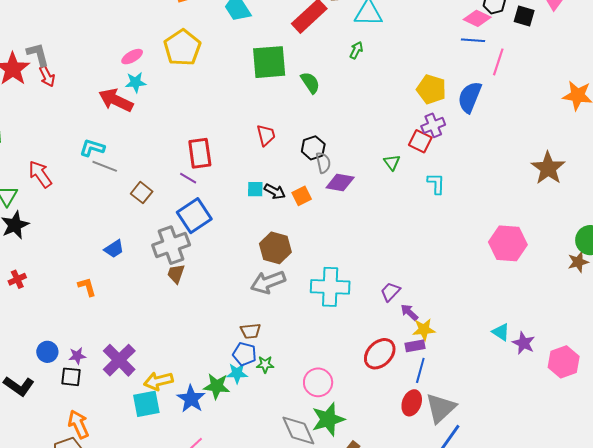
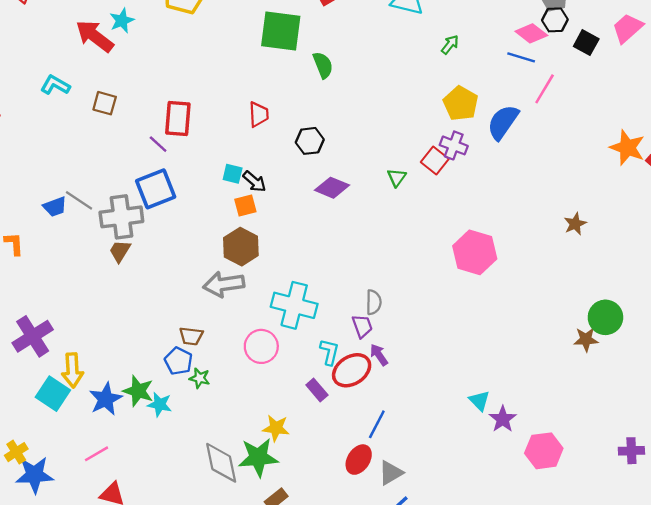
green arrow: (356, 50) -> (450, 45), moved
cyan star: (136, 82) -> (122, 21), turned -30
purple cross: (433, 125) -> (454, 145), turned 30
gray semicircle: (323, 163) -> (374, 302), moved
gray line: (105, 166) -> (79, 200), moved
brown star: (548, 168) -> (575, 224), size x0.6
cyan L-shape: (436, 184) -> (329, 352), moved
brown square: (142, 193) -> (105, 103), moved, turned -35
orange square: (302, 196) -> (245, 206), moved
pink hexagon: (508, 243) -> (475, 252), moved
purple trapezoid: (390, 292) -> (362, 326), turned 105
yellow star: (424, 330) -> (276, 428), moved
purple rectangle: (415, 346) -> (317, 390), moved, turned 48
red ellipse: (380, 354) -> (352, 370), moved
cyan star: (237, 373) -> (160, 404), moved
yellow arrow: (158, 381) -> (72, 370), turned -92
pink circle: (318, 382) -> (261, 346), moved
cyan square: (146, 404) -> (53, 394), turned 32
gray triangle: (441, 408) -> (391, 473), size x0.7

